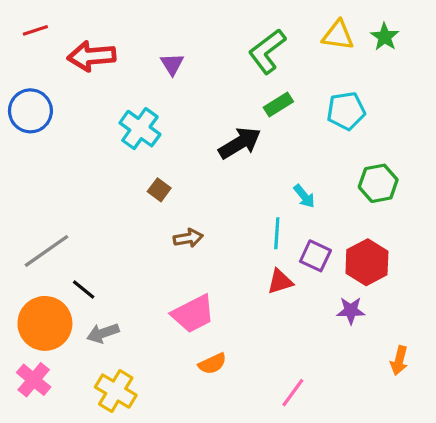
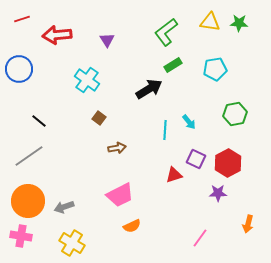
green star: (385, 37) -> (239, 23), turned -30
cyan line: (277, 233) -> (165, 130), moved
black line: (84, 290) -> (39, 121), moved
pink cross: (34, 380) -> (21, 236), turned -30
pink line: (293, 393) -> (200, 238), moved

